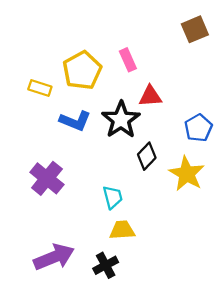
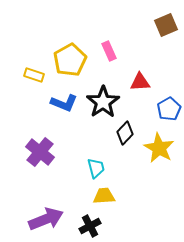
red triangle: (150, 96) -> (140, 82), moved

